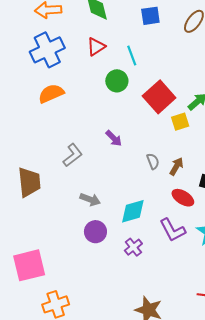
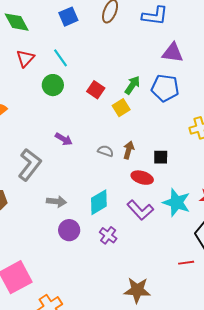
red square: (159, 97) -> (96, 90), size x0.6
gray L-shape: (73, 155) -> (30, 165), size x1.4
gray semicircle: (153, 161) -> (106, 151), turned -35

